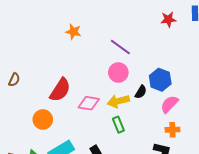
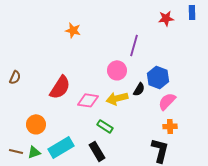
purple line: (120, 47) -> (134, 45), moved, turned 70
orange circle: (43, 119) -> (36, 124), moved
green rectangle: (118, 125) -> (105, 126), moved, turned -35

